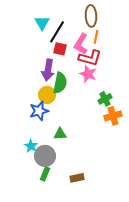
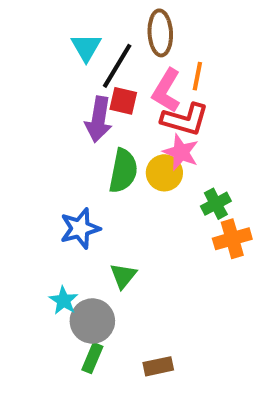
brown ellipse: (91, 16) -> (160, 33), moved
purple arrow: (48, 70) -> (99, 119), moved
yellow circle: (47, 95) -> (164, 173), moved
green triangle: (60, 134) -> (123, 276), turned -48

